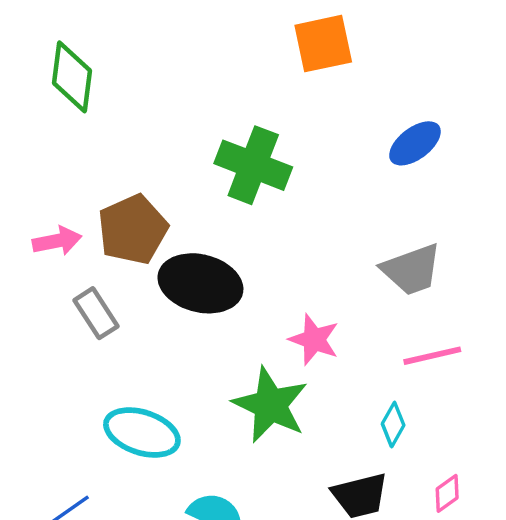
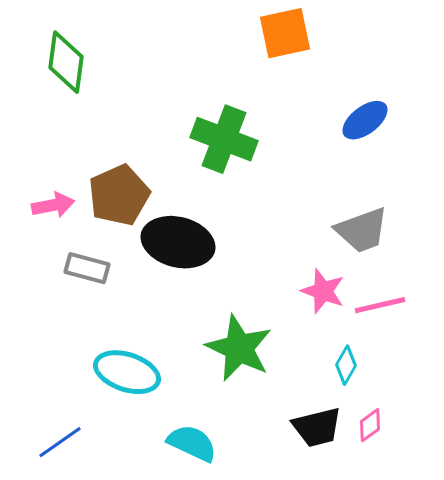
gray rectangle: (96, 313) -> (87, 268), turned -42
pink star: (314, 340) -> (323, 291), moved
pink diamond: (447, 493) -> (370, 425), moved

